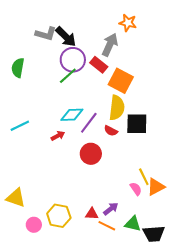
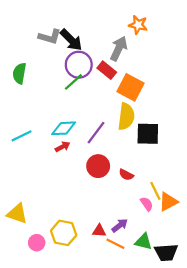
cyan diamond: (72, 115) -> (64, 128), moved
red semicircle: (111, 131) -> (126, 175), moved

